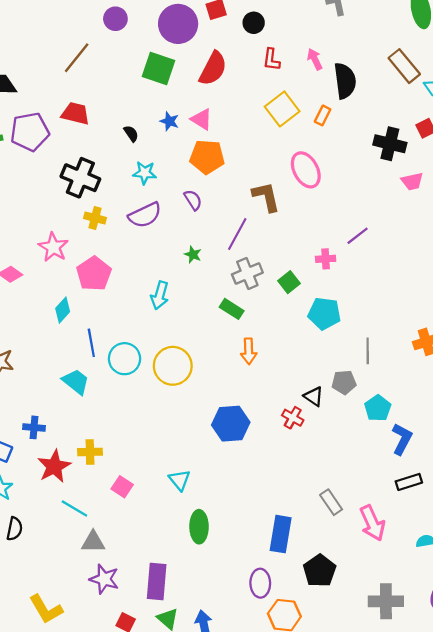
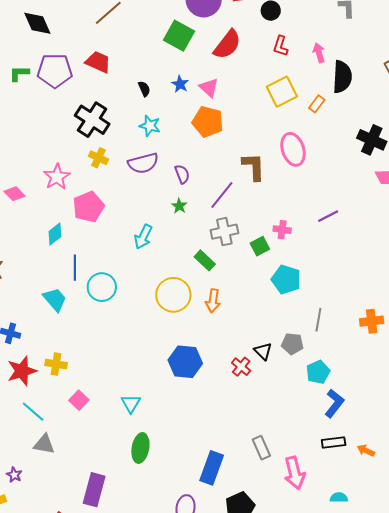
purple semicircle: (193, 200) -> (182, 174), moved
pink cross: (326, 259) -> (282, 230), moved
yellow circle: (173, 366) -> (173, 295), moved
purple star: (104, 579) -> (14, 475), moved, size x0.6

